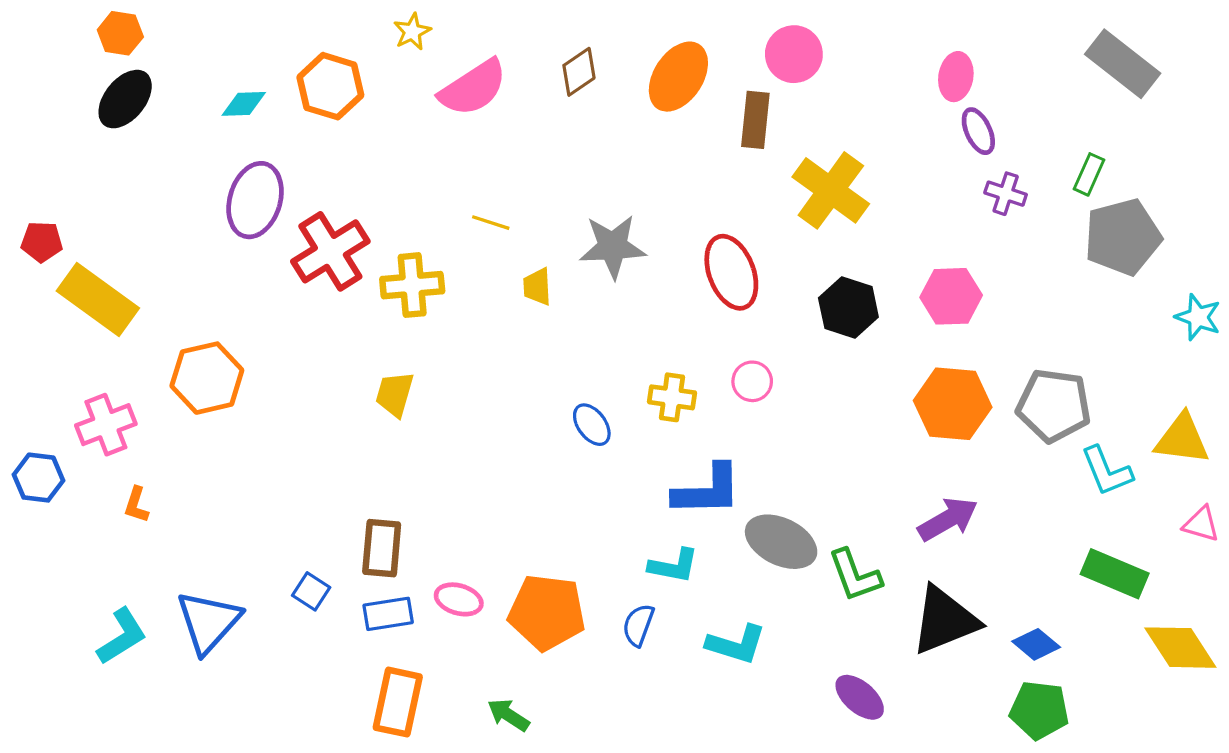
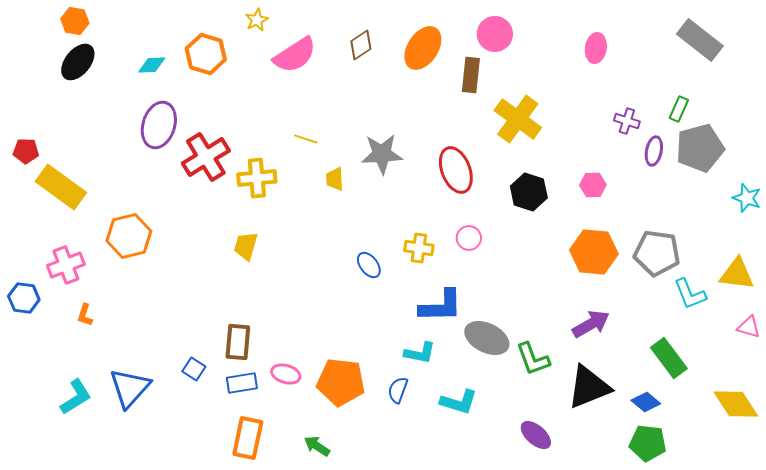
purple ellipse: (978, 131) -> (654, 151), moved, turned 36
pink hexagon: (951, 296) -> (593, 185), size x0.7
green rectangle: (1115, 574) -> (669, 358), moved, turned 30

